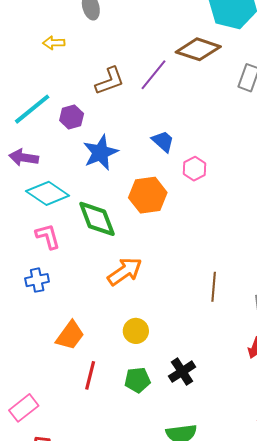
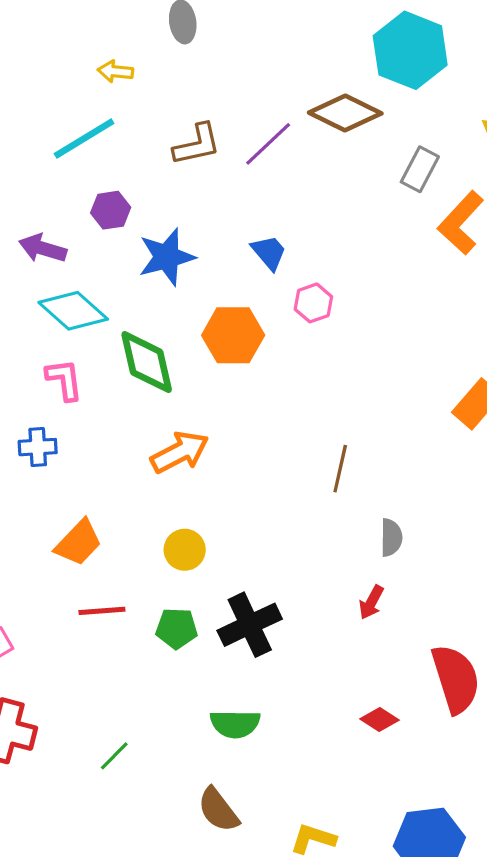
cyan line: (32, 109) -> (84, 138), moved
purple hexagon: (72, 117) -> (111, 210), moved
brown line: (214, 287) -> (340, 469), moved
black cross: (182, 372) -> (250, 625), size x1.4
red line: (90, 375) -> (102, 611), turned 64

